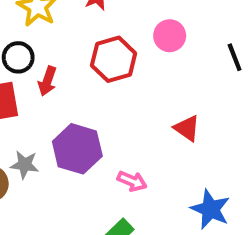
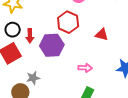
red hexagon: (114, 59) -> (68, 22), moved
purple hexagon: (77, 149) -> (52, 45), moved

